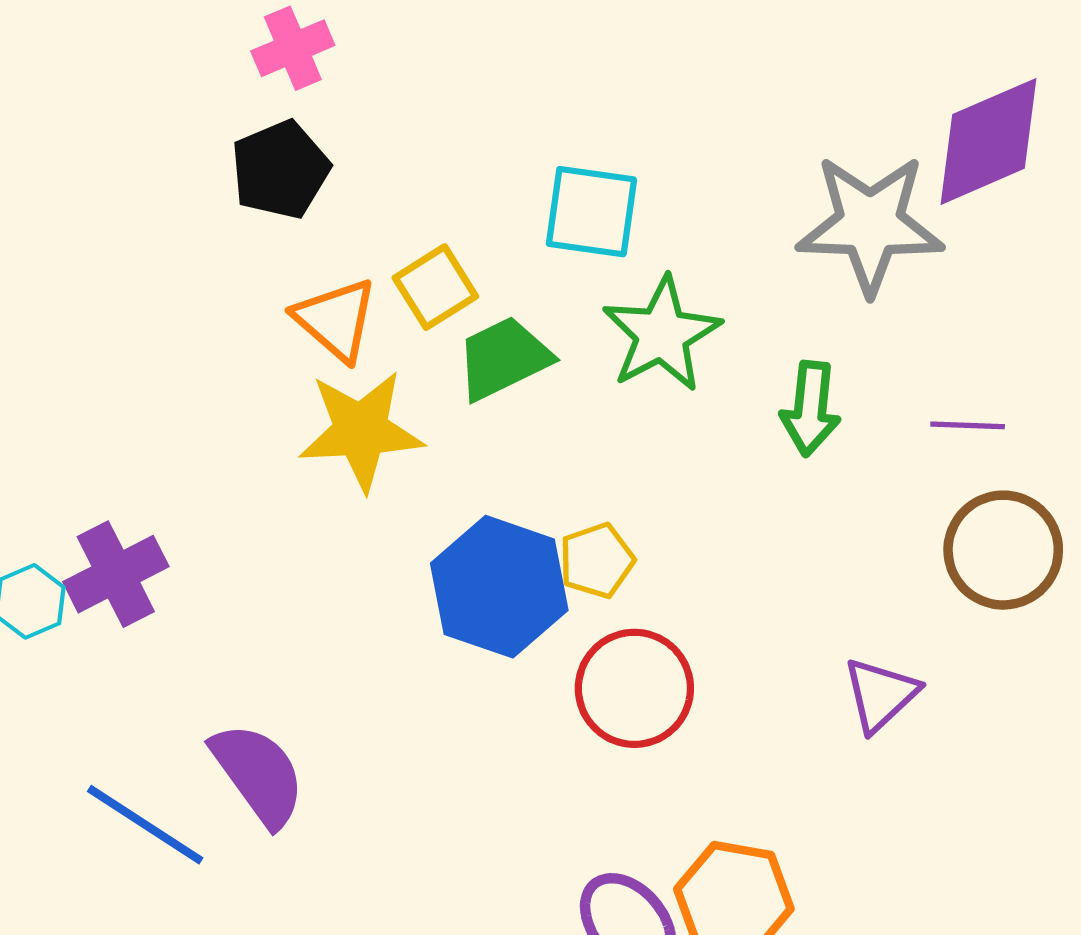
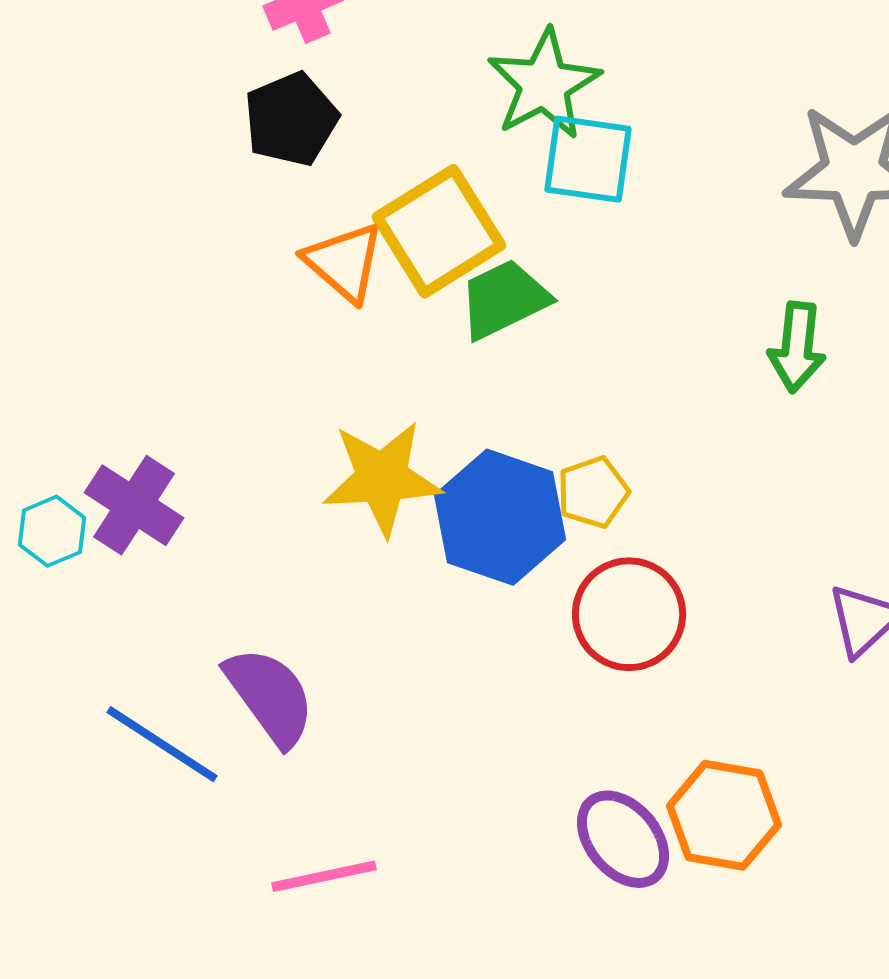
yellow square: (435, 287) -> (439, 231), size x1.6
green star: (662, 334) -> (544, 84), moved
yellow star: (361, 431) -> (382, 478), moved
purple cross: (116, 574) -> (134, 505), turned -30

